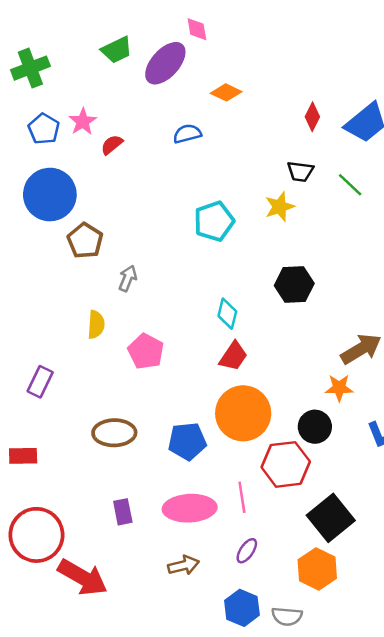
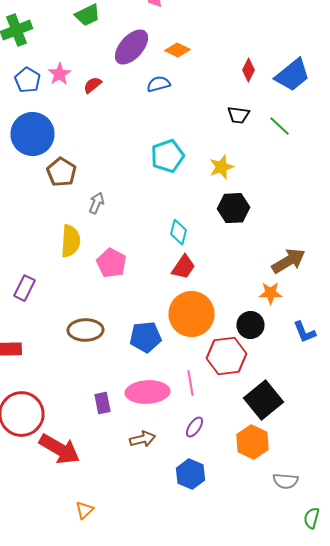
purple ellipse: (165, 63) -> (132, 47), moved
blue semicircle: (187, 134) -> (158, 84), moved
red semicircle: (112, 145) -> (92, 85), moved
yellow star: (280, 207) -> (222, 167), moved
yellow semicircle: (96, 325) -> (70, 241), size x1.4
purple rectangle: (123, 512) -> (102, 403), moved
gray semicircle: (287, 616) -> (286, 481), moved

